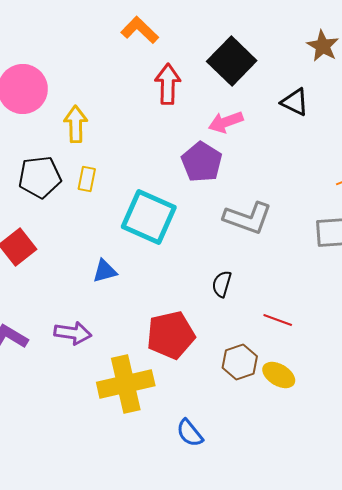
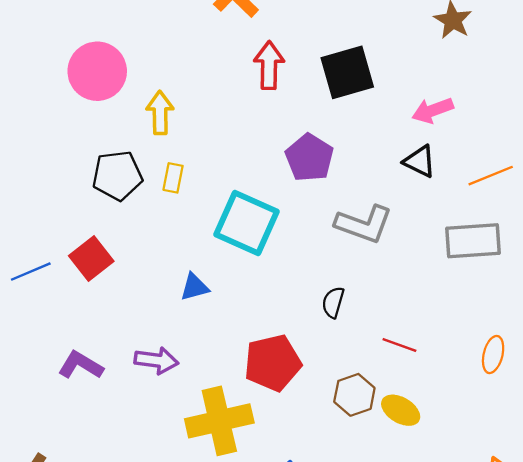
black square: (232, 61) -> (347, 72), moved, turned 30
black triangle: (295, 102) -> (420, 161), moved
pink arrow: (226, 122) -> (433, 110), moved

